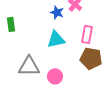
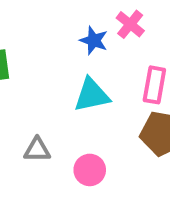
gray triangle: (29, 66) -> (37, 150), size x0.6

